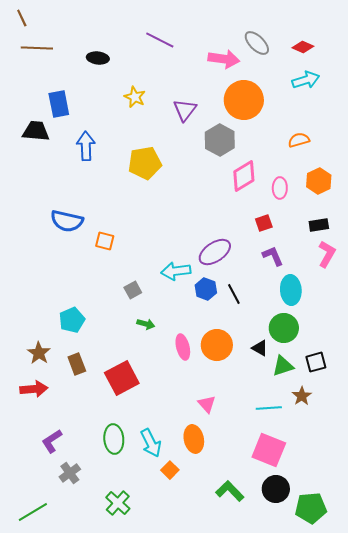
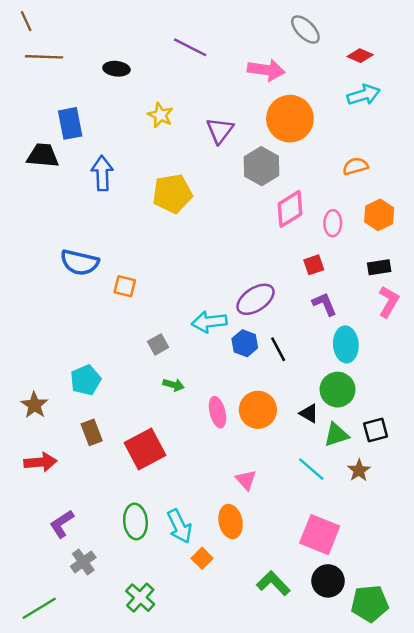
gray ellipse: (257, 43) -> (305, 30), moved
brown star: (39, 353) -> (34, 405), moved
cyan line: (269, 408) -> (311, 469), moved, turned 45

